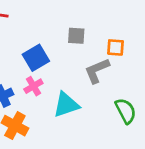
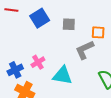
blue square: (36, 58) -> (40, 18), moved
cyan triangle: (66, 105) -> (62, 75), turned 30

